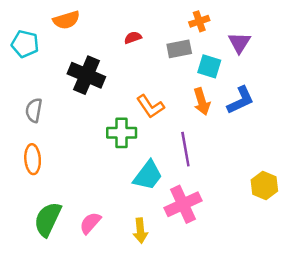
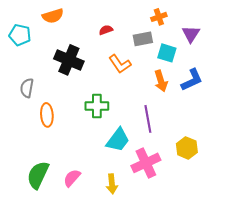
orange L-shape: (150, 107) -> (120, 64), moved
orange ellipse: (33, 159) -> (47, 115), moved
yellow hexagon: (264, 185) -> (187, 148), moved

